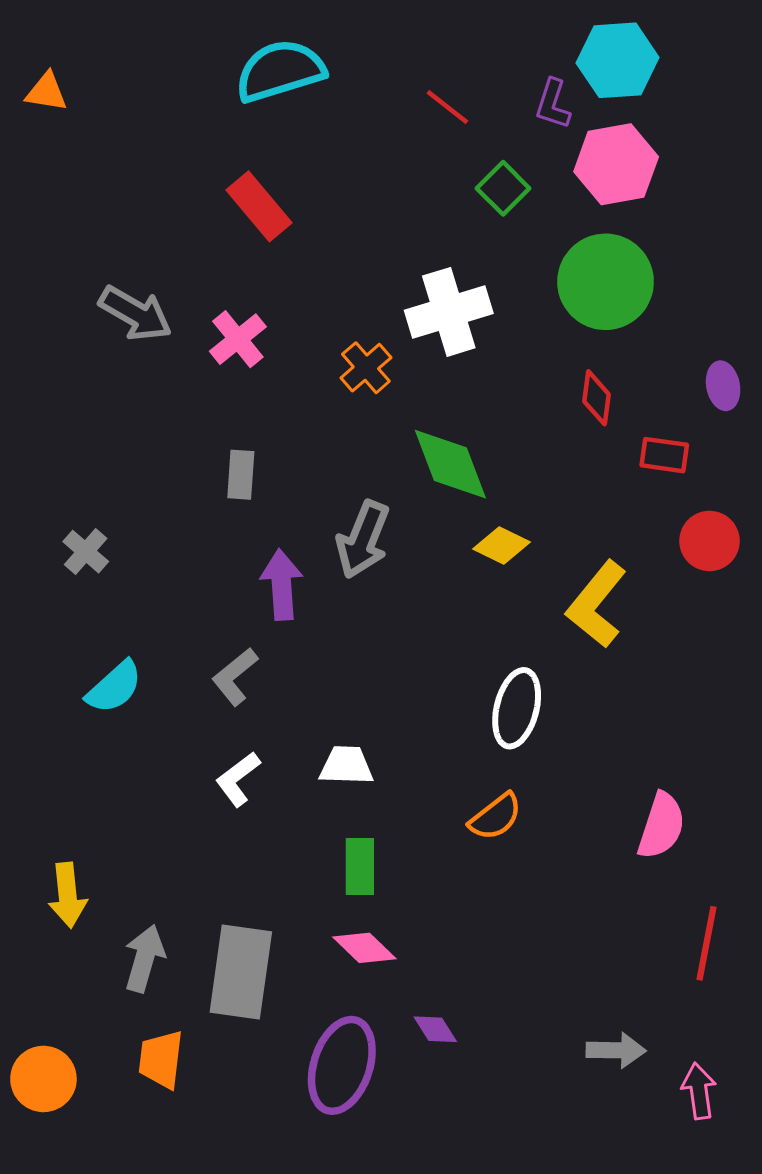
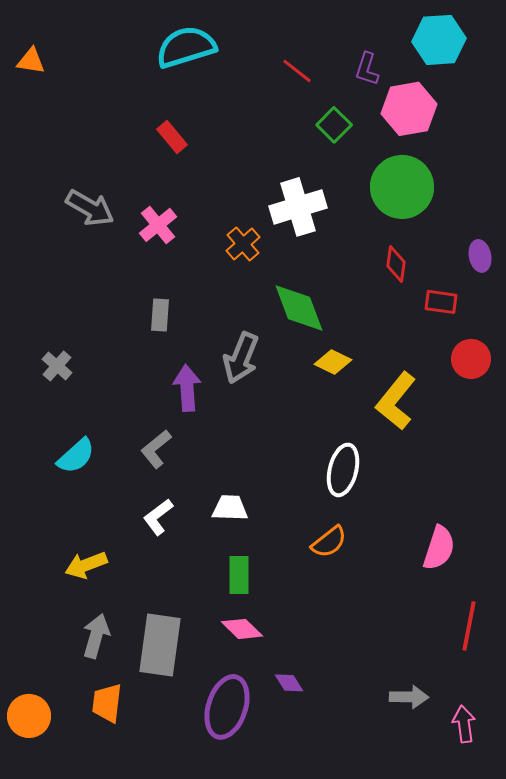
cyan hexagon: (618, 60) -> (439, 40), moved
red rectangle: (259, 206) -> (172, 137), size x0.7
yellow arrow: (68, 895) -> (86, 565), moved, turned 75

